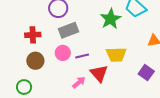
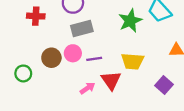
red cross: (33, 35) -> (36, 16), moved
brown circle: (35, 61) -> (51, 58), moved
green circle: (24, 87) -> (23, 73), moved

